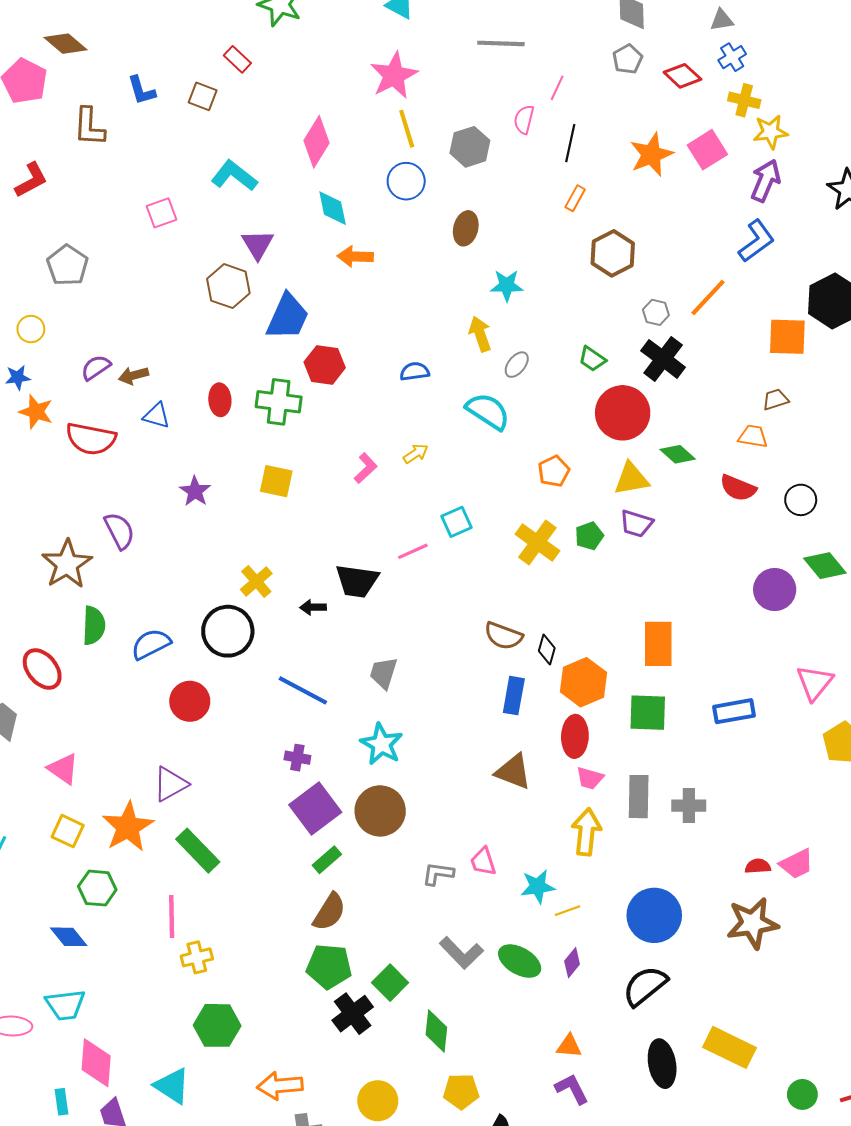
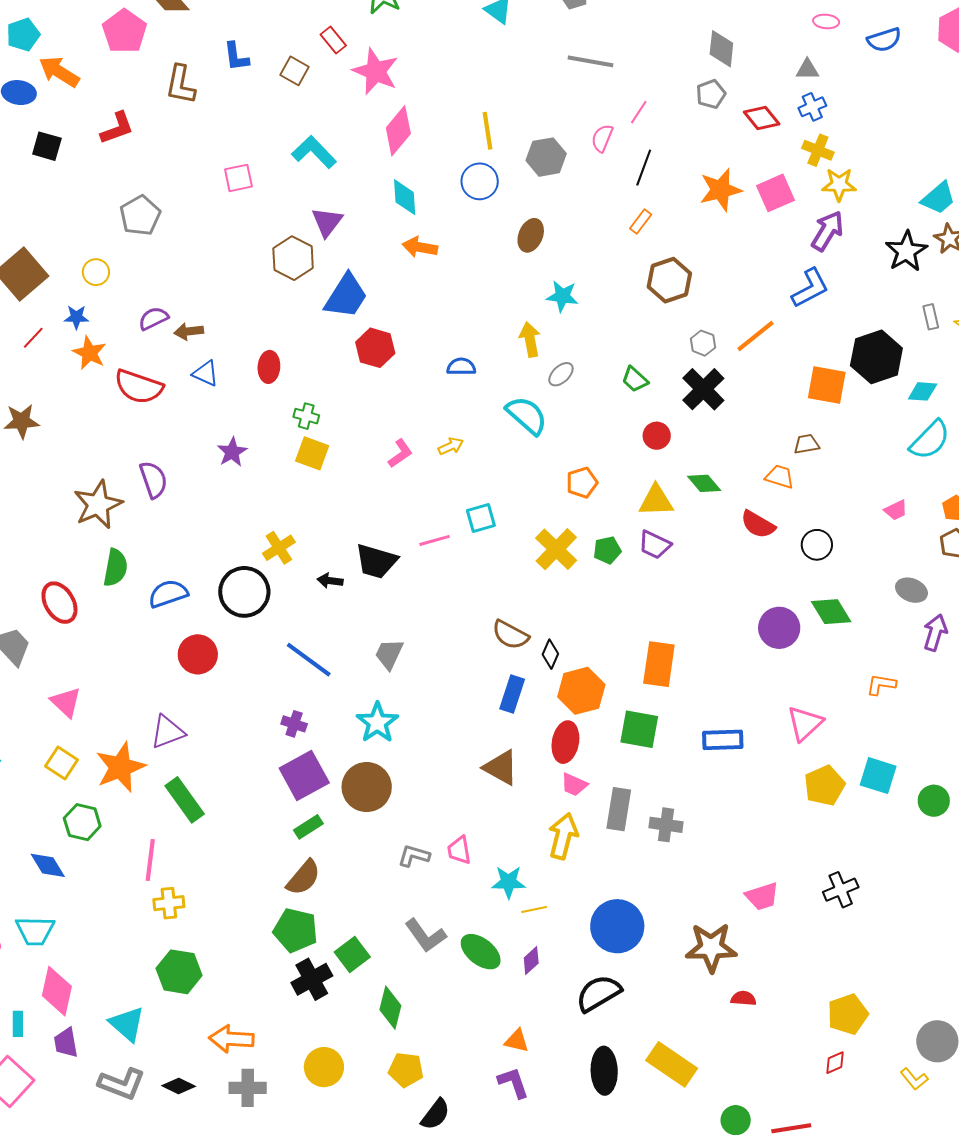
pink star: (394, 75) -> (376, 71), moved, turned -30
green cross: (279, 402) -> (306, 416), moved, size x0.6
red circle: (623, 413) -> (657, 436), size x0.5
red semicircle: (758, 866) -> (743, 998), moved

